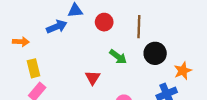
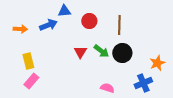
orange arrow: (21, 42) -> (20, 29), moved
black circle: (155, 53) -> (122, 53), moved
red triangle: (93, 78) -> (80, 52), moved

